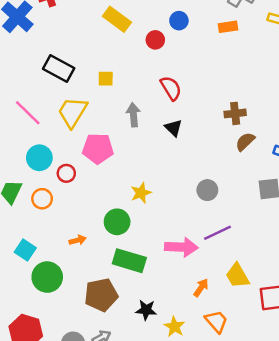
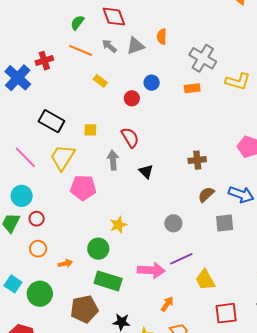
yellow rectangle: (117, 19) -> (100, 81), size x0.6
red semicircle: (171, 88) -> (130, 138), moved
brown semicircle: (245, 142) -> (206, 194), moved
cyan circle: (39, 158) -> (22, 196), moved
red circle: (66, 173) -> (37, 219), moved
orange circle: (42, 199) -> (38, 249), moved
cyan square: (25, 250) -> (13, 284), moved
yellow trapezoid: (237, 276) -> (205, 280), moved

